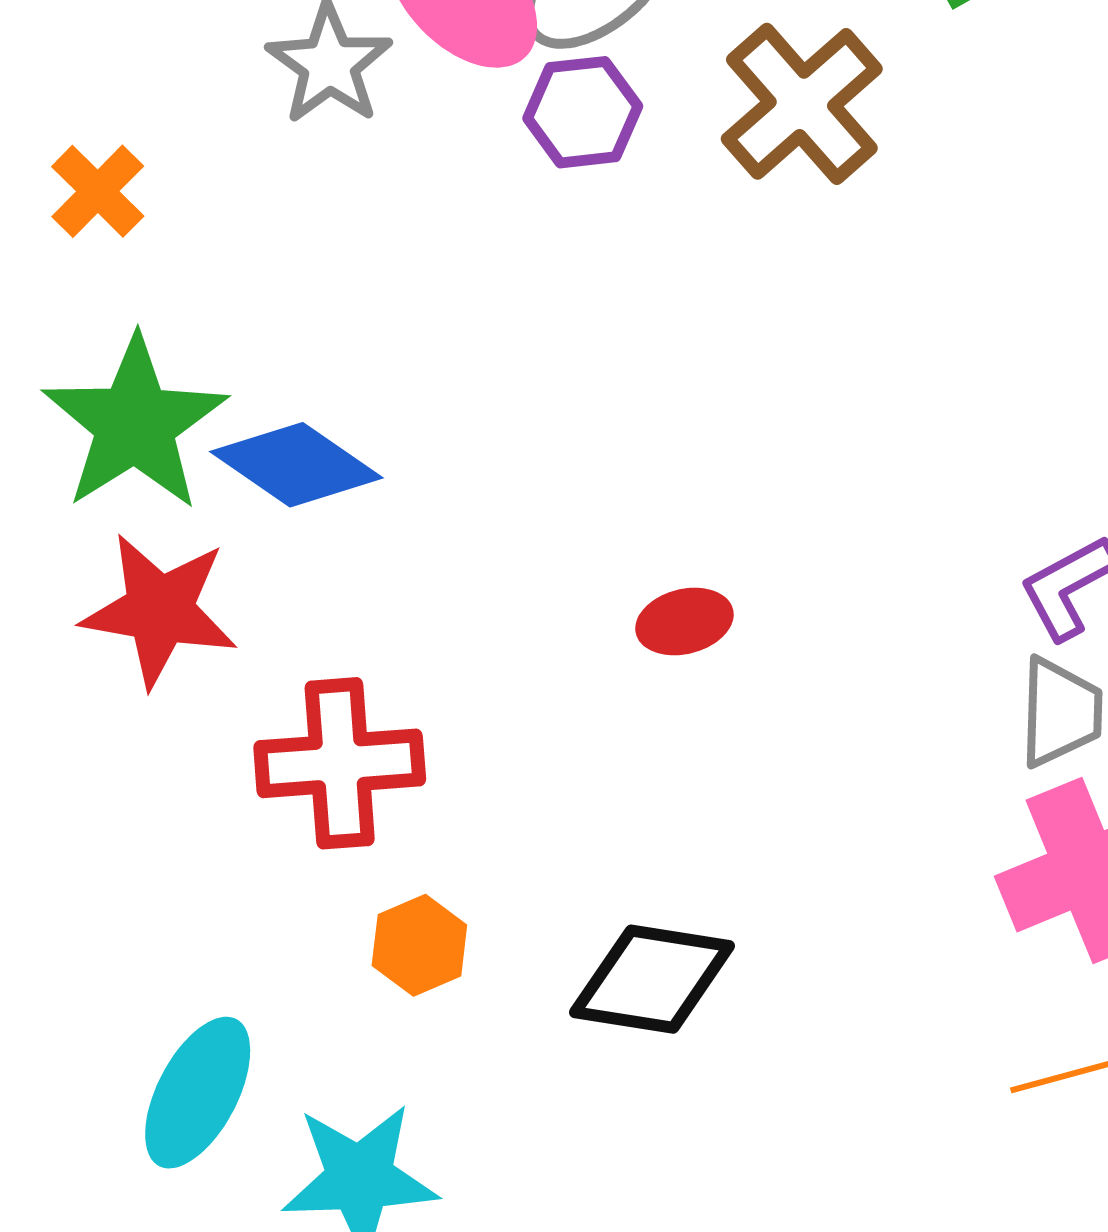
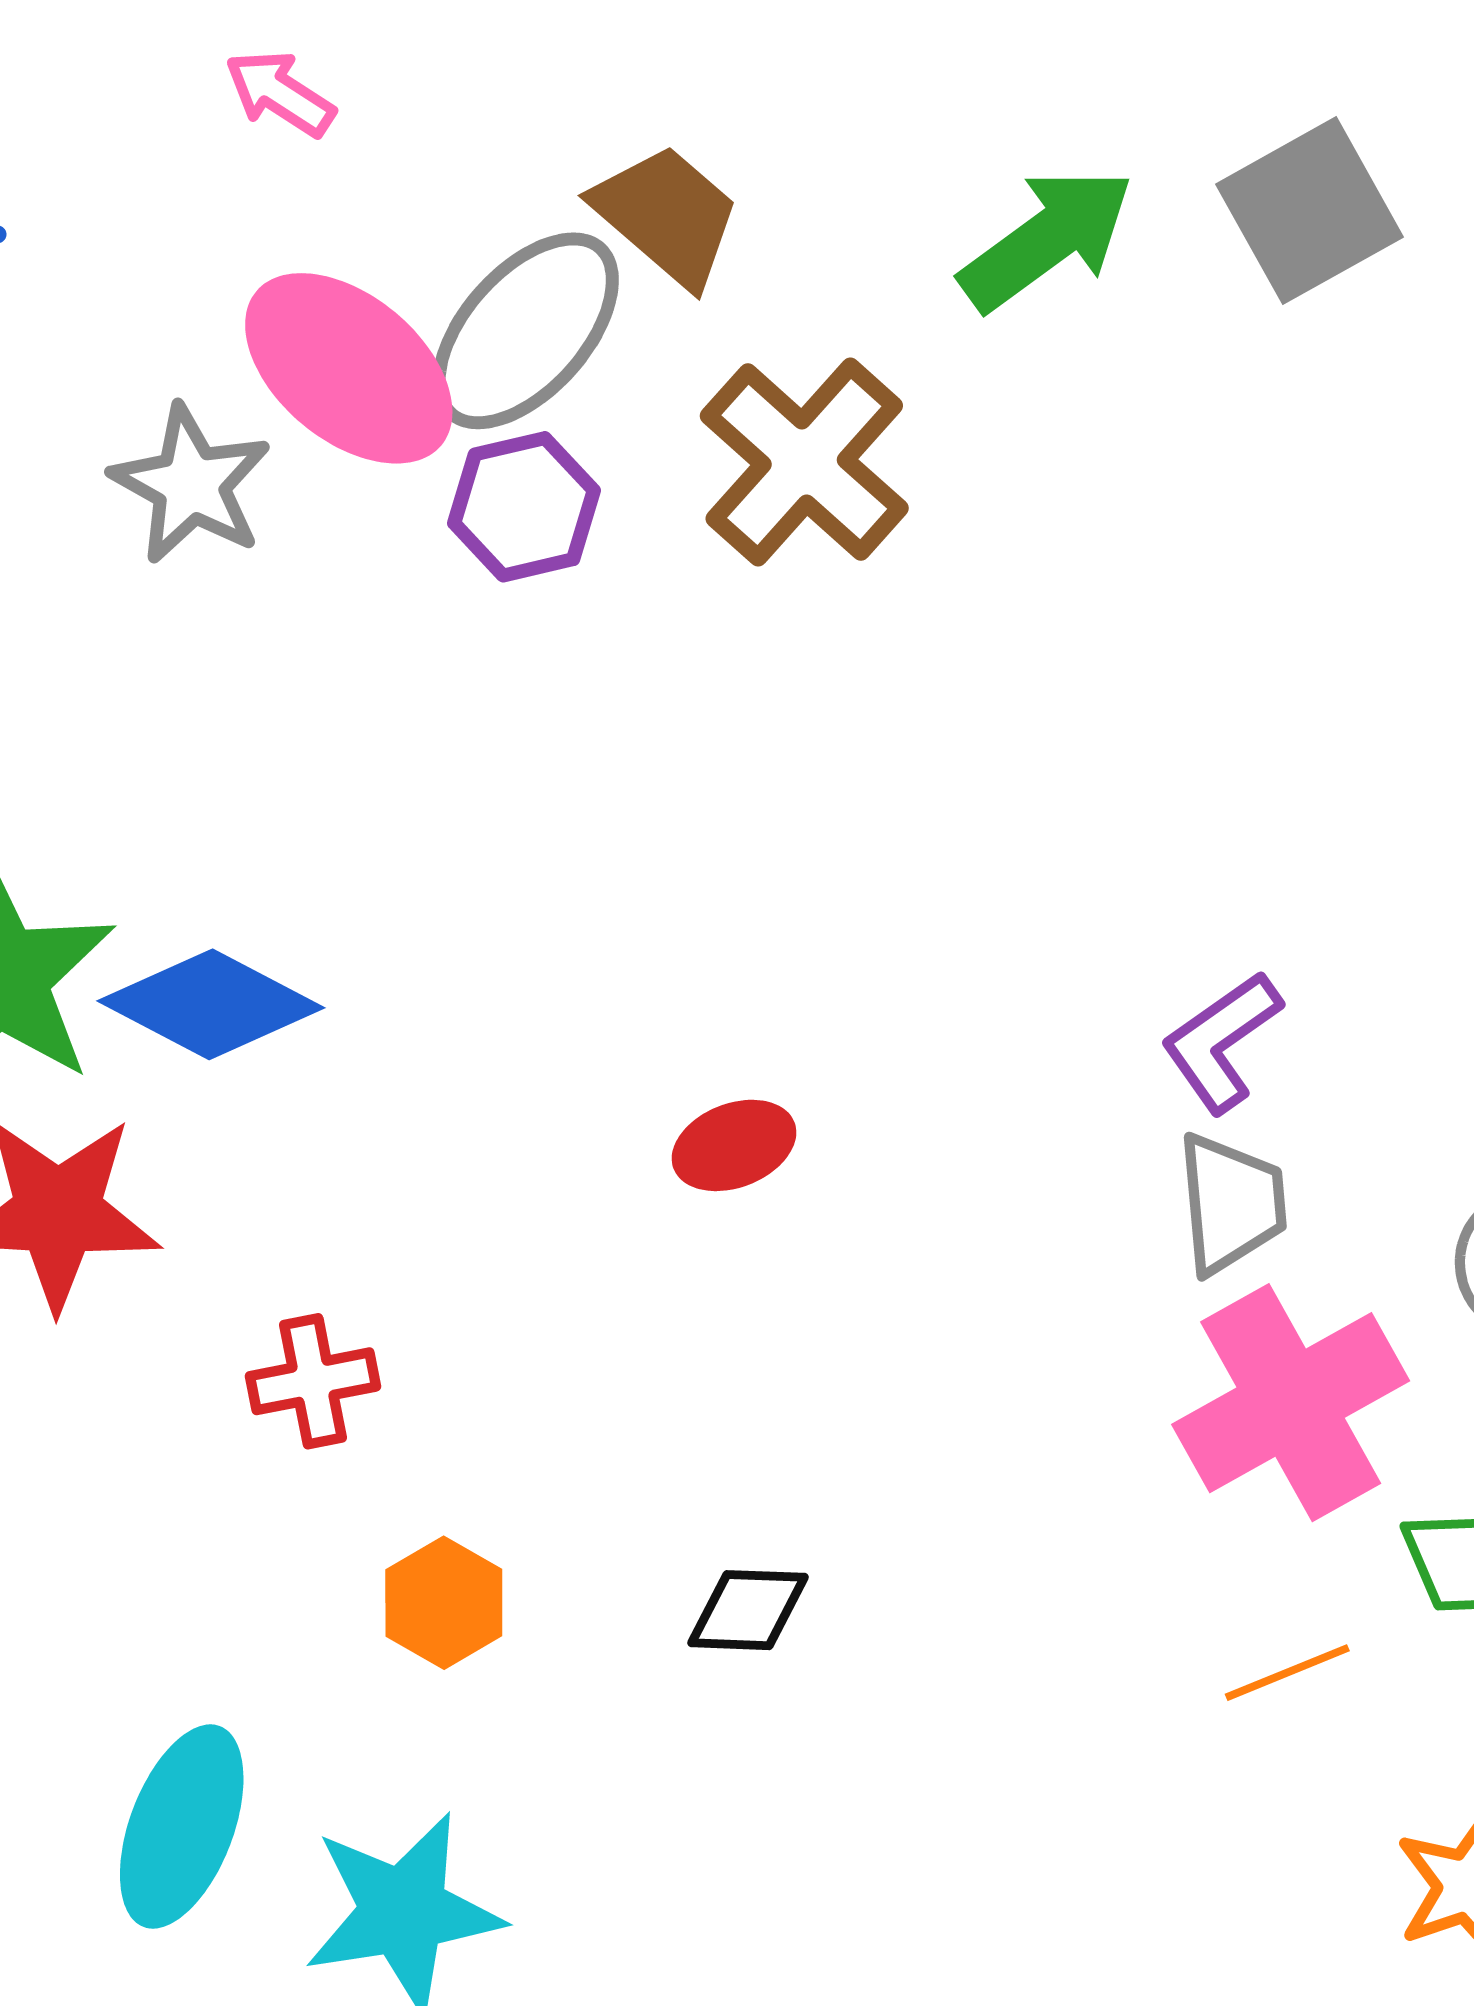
red cross: (340, 763) -> (313, 1381), size x0.6
black diamond: (652, 979) -> (748, 1610), size x0.6

